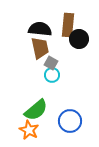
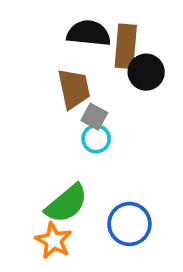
black semicircle: (40, 29) -> (89, 33), moved

